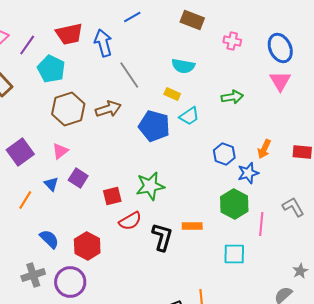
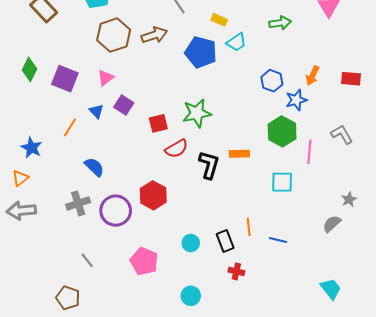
purple square: (20, 152) -> (65, 79), turned -32
red hexagon: (87, 246) -> (153, 195), moved

